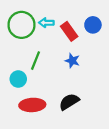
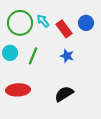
cyan arrow: (46, 23) -> (43, 21), turned 48
cyan circle: (18, 79) -> (10, 53), moved
red ellipse: (32, 105) -> (18, 90), moved

